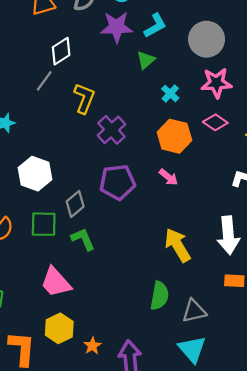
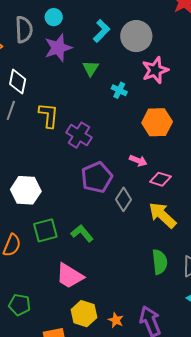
cyan L-shape: (155, 26) -> (102, 31), moved
white diamond: (61, 51) -> (18, 82), turned -30
pink diamond: (215, 122) -> (160, 179), moved
orange hexagon: (174, 136) -> (157, 122), moved
gray diamond: (75, 204) -> (123, 199), moved

